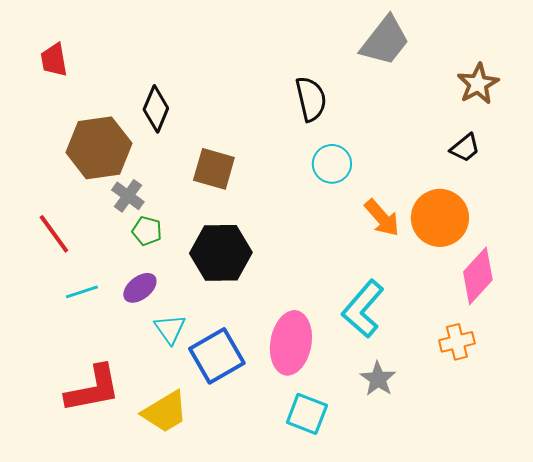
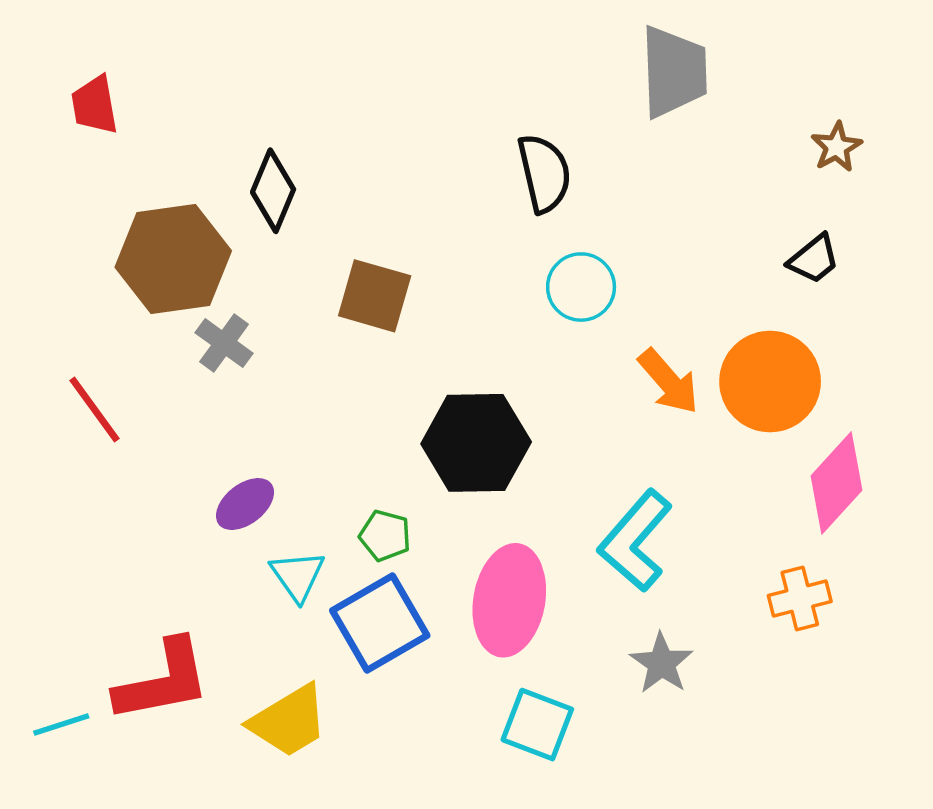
gray trapezoid: (385, 41) -> (674, 72), turned -40
brown star: (478, 84) -> (837, 147), size x0.7
green pentagon: (147, 231) -> (385, 536), moved
black hexagon: (221, 253) -> (476, 443), moved
cyan line: (82, 292) -> (61, 725), moved

